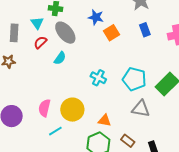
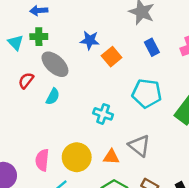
cyan triangle: (37, 23) -> (16, 43), moved
cyan pentagon: (134, 79) -> (147, 93), moved
gray triangle: (141, 109) -> (139, 146), moved, turned 36
orange triangle: (105, 120) -> (111, 157), moved

